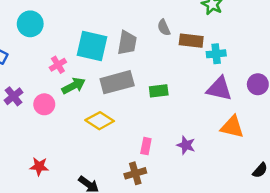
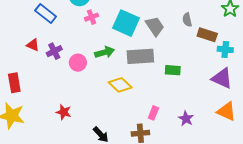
gray trapezoid: (127, 43) -> (155, 26), turned -55
pink cross: (58, 65) -> (91, 17), moved

